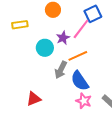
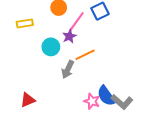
pink line: (81, 29) -> (76, 22), moved
blue semicircle: (80, 81) -> (106, 96), moved
red triangle: (34, 99) -> (28, 100), moved

